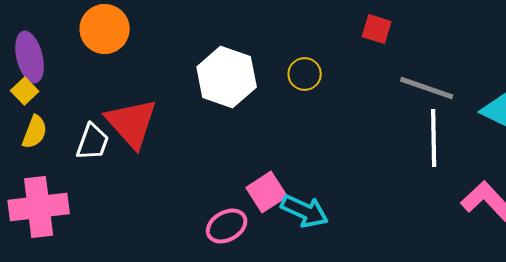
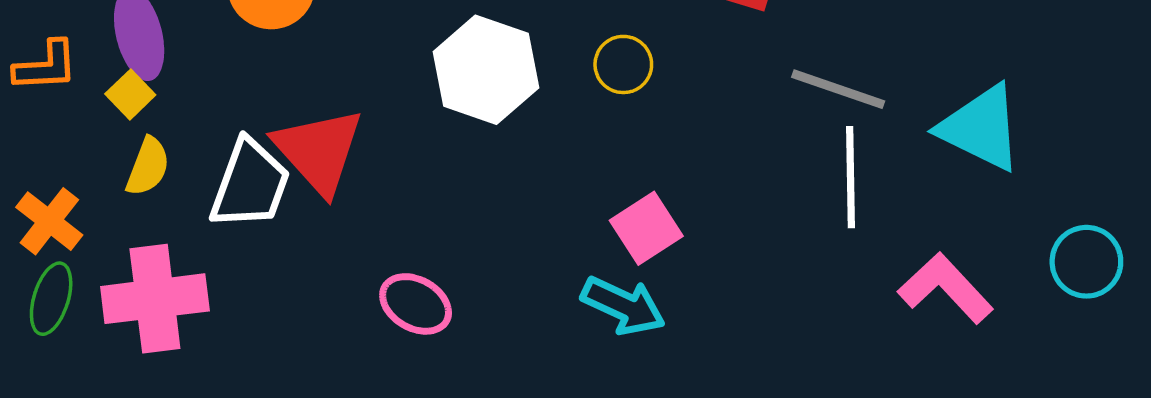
white trapezoid: (93, 142) -> (250, 184), size x1.4
pink square: (267, 192) -> (646, 228), moved
pink ellipse: (227, 226) -> (416, 304), moved, turned 60

